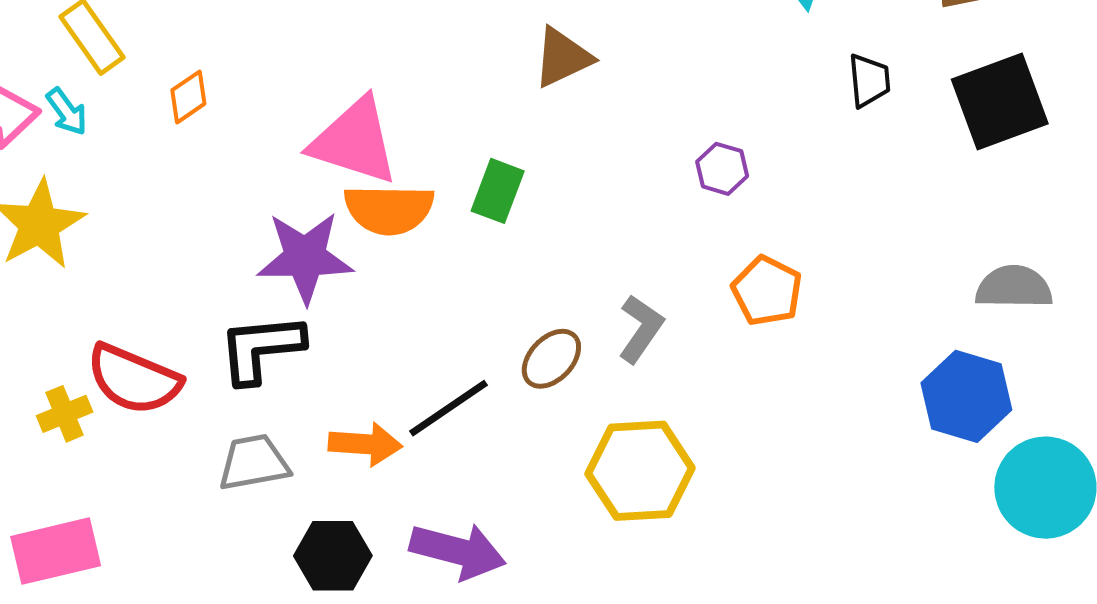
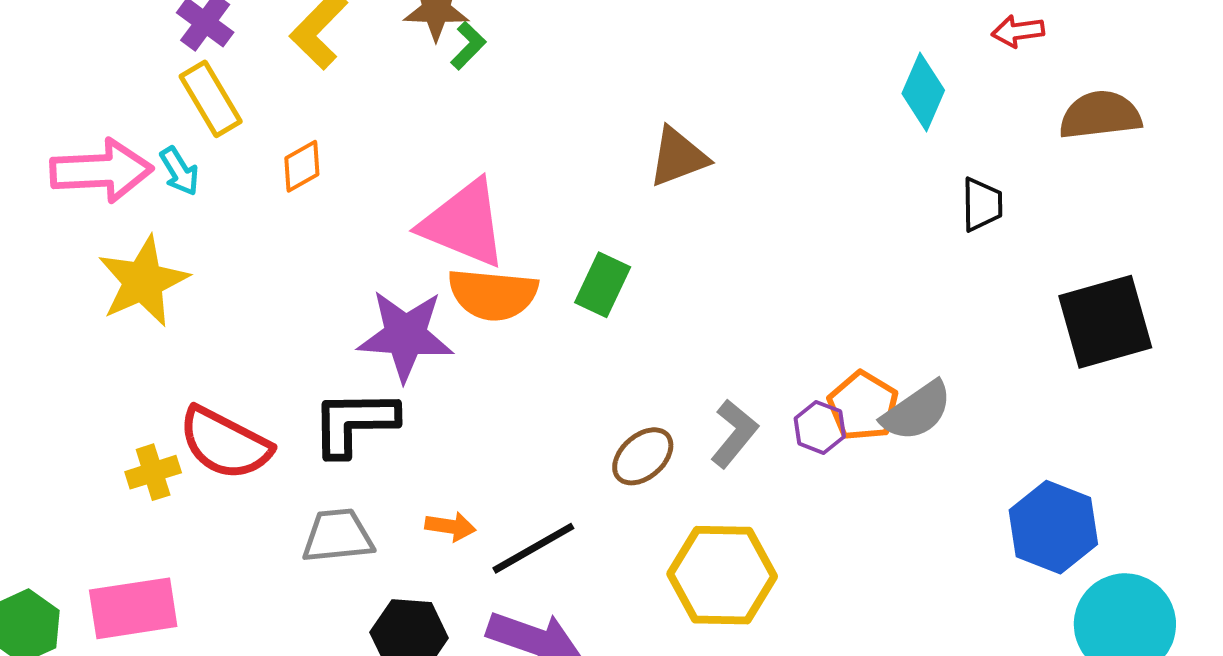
black square: (1000, 102) -> (1105, 322), moved
purple hexagon: (722, 169) -> (820, 427), moved
gray semicircle: (1014, 287) -> (917, 411), moved, turned 140
black line: (449, 408) -> (533, 548), moved
orange arrow: (365, 444) -> (450, 526), size x0.7

